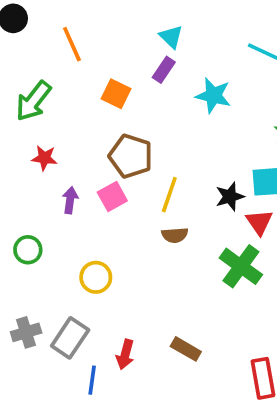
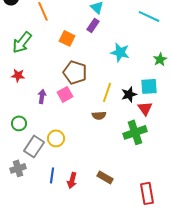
cyan star: (213, 96) -> (120, 52), moved
red star: (44, 158) -> (18, 75), moved
yellow line: (169, 195) -> (107, 92), moved
green cross: (241, 266) -> (135, 132), turned 35
gray rectangle: (70, 338) -> (34, 146), moved
blue line: (92, 380) -> (52, 175), moved

